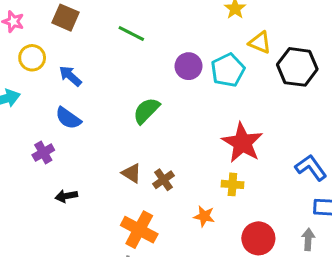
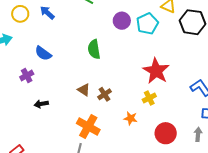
blue arrow: (70, 76) -> (47, 13), moved
green semicircle: (146, 111) -> (94, 49), turned -54
yellow cross: (232, 184) -> (149, 98), turned -32

